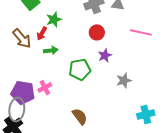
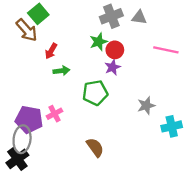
green star: (54, 19) -> (99, 42), moved
brown arrow: (22, 38) -> (27, 30), moved
purple star: (105, 55) -> (113, 67), moved
cyan cross: (146, 114) -> (172, 126), moved

